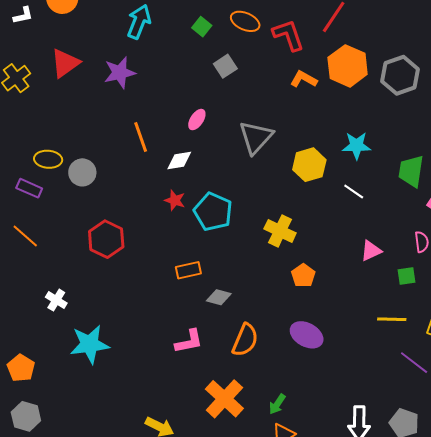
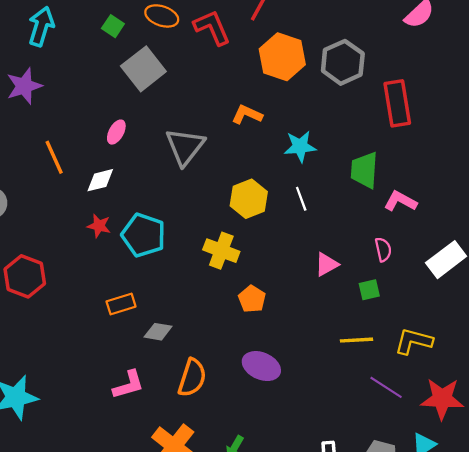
gray square: (225, 66) -> (143, 69), size x1.6
orange L-shape: (304, 79) -> (247, 114), moved
yellow hexagon: (309, 165) -> (249, 199), moved
white line: (354, 192) -> (301, 199), turned 40

